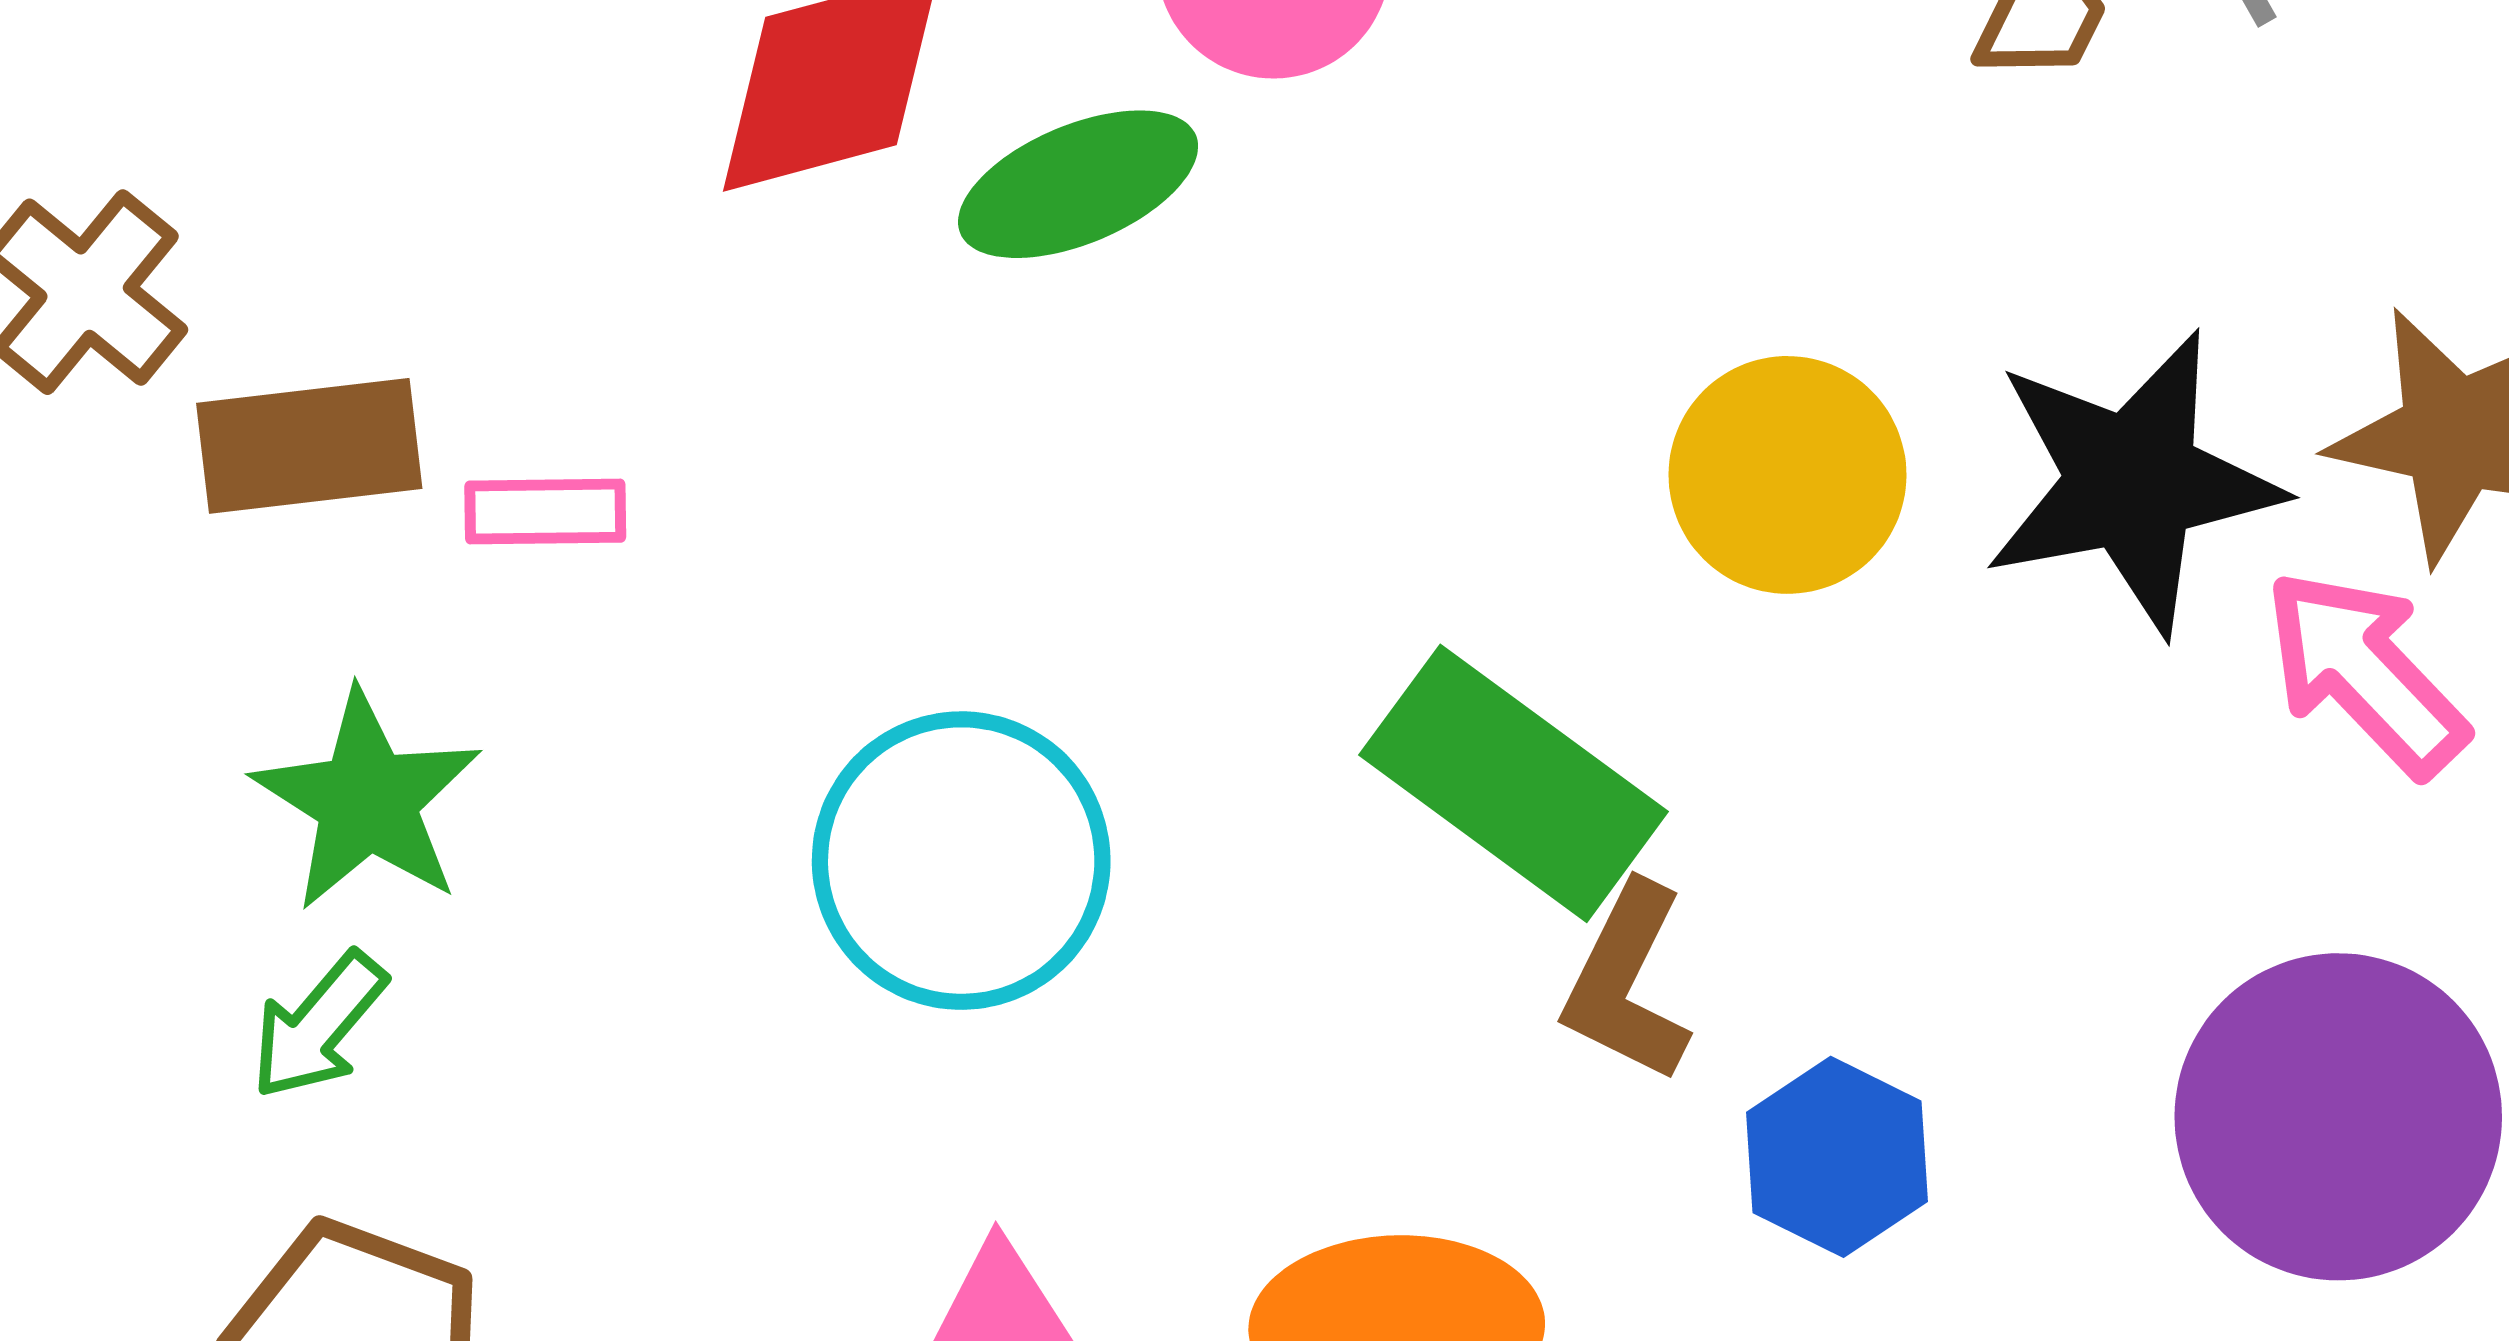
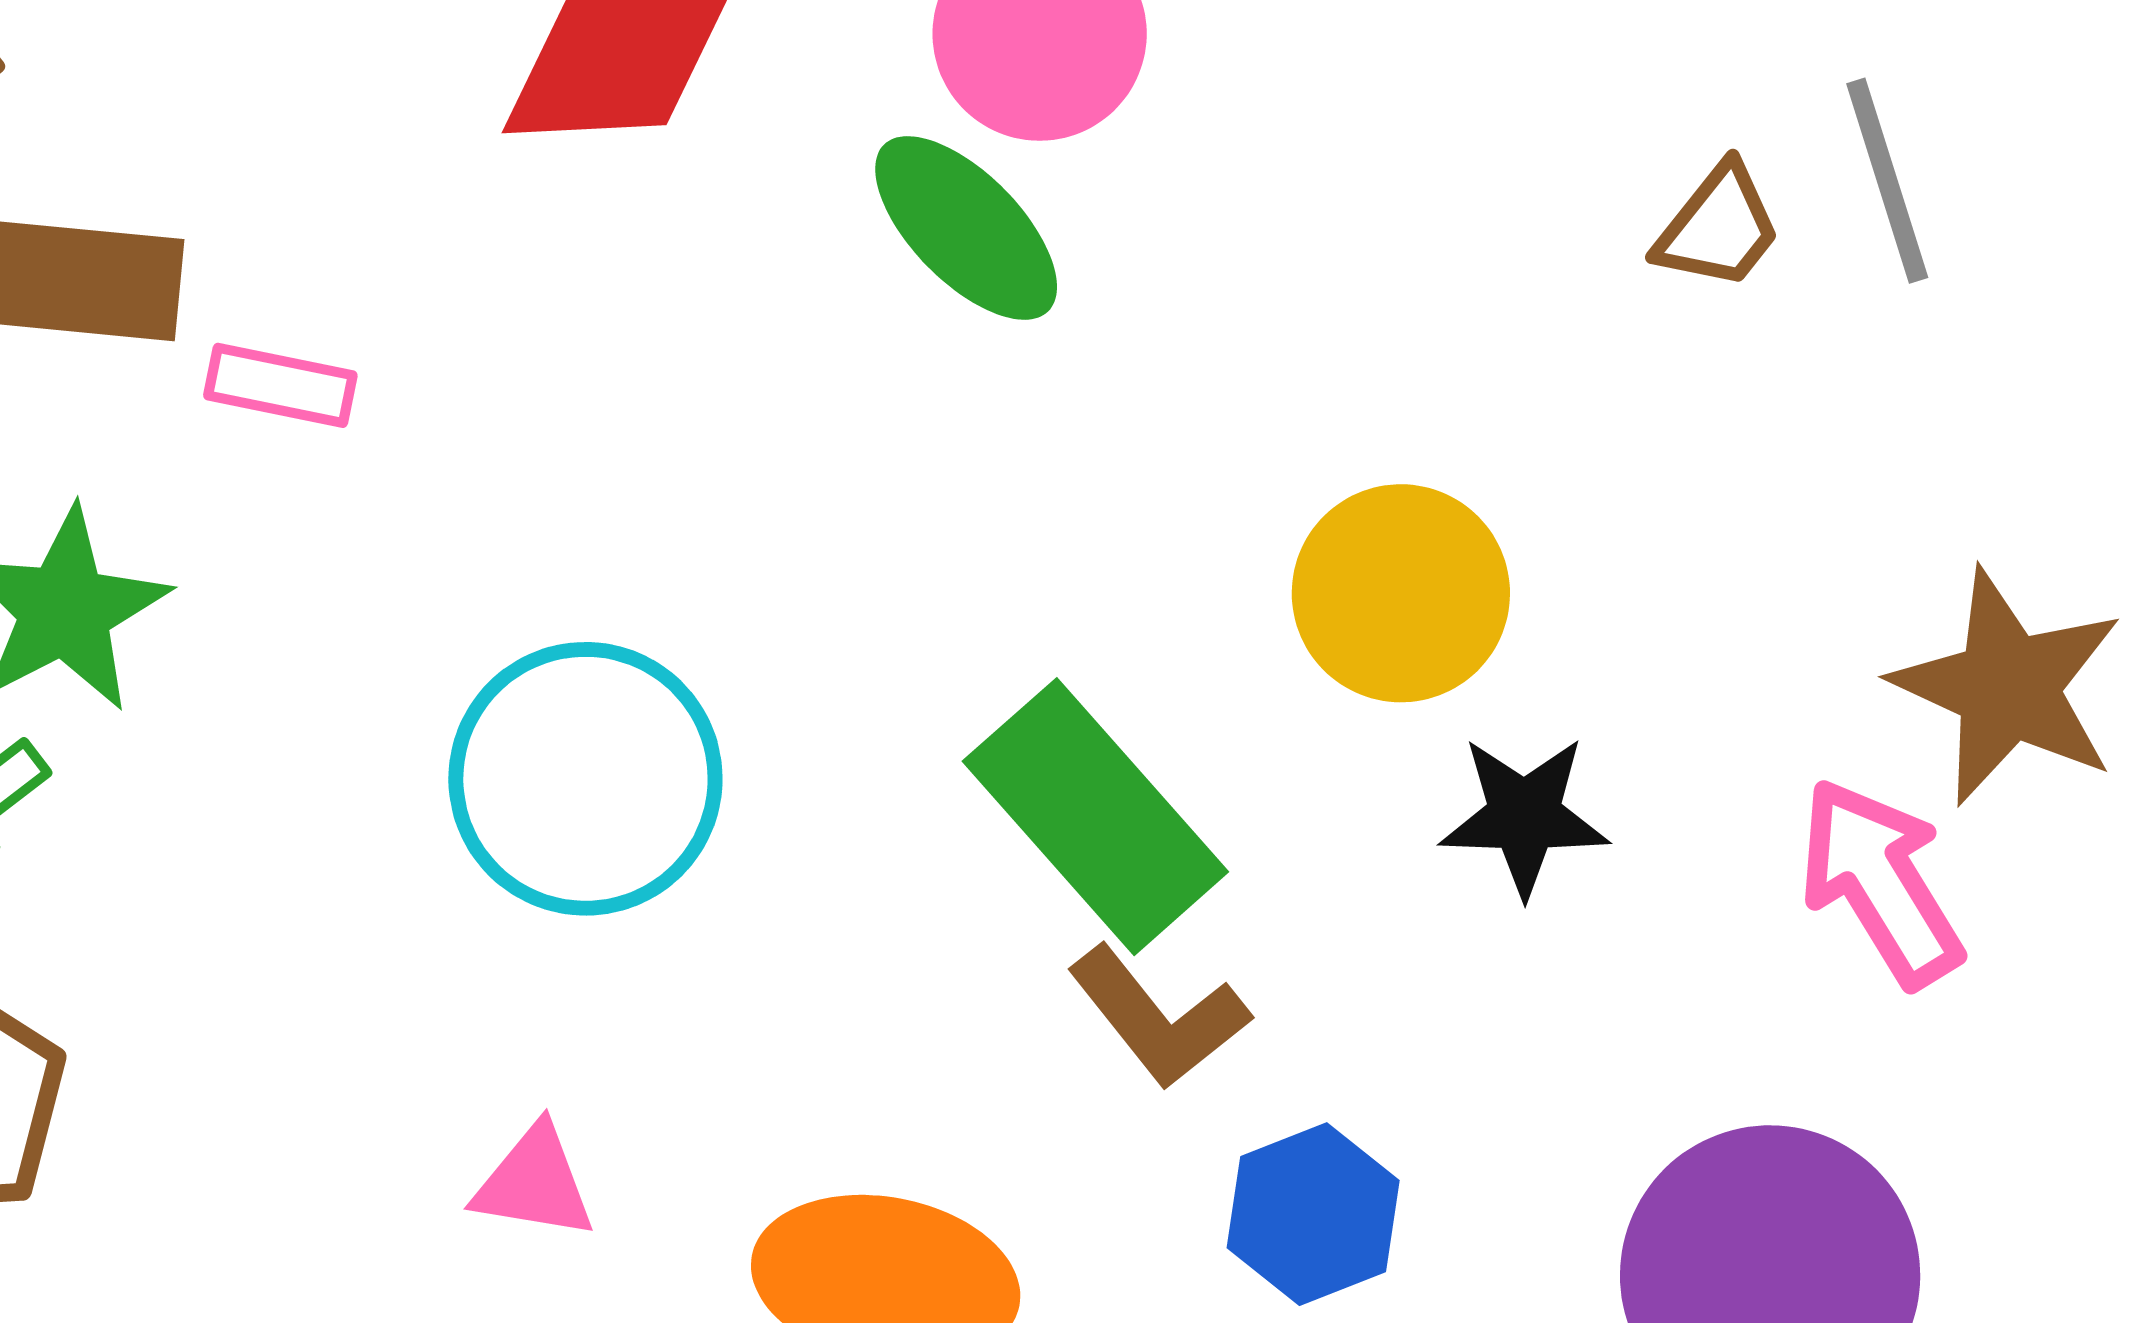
green ellipse: (1078, 184) -> (966, 228), moved, turned 56
black star: (2132, 482) -> (1524, 816), moved, size x0.6
brown L-shape: (1627, 983) -> (1159, 1017), turned -77

